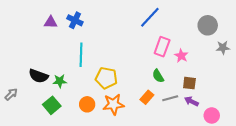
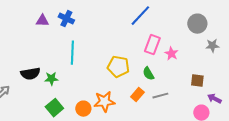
black semicircle: (38, 76) -> (30, 74), turned -30
yellow pentagon: (106, 78) -> (118, 67), moved
brown square: (189, 83) -> (197, 81), moved
purple arrow: (191, 101) -> (214, 99), moved
orange circle: (87, 104) -> (83, 109), moved
green square: (52, 105) -> (54, 108), moved

